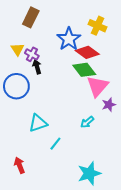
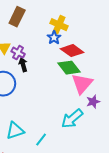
yellow cross: (97, 26) -> (59, 25), moved
blue star: (69, 39) -> (54, 38), size x0.6
cyan arrow: (87, 122) -> (72, 119), size x1.6
cyan triangle: (38, 123) -> (15, 131), moved

